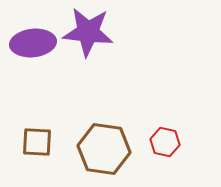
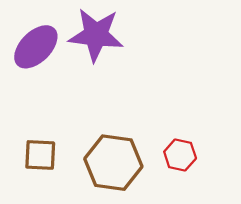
purple ellipse: (33, 43) -> (36, 47), turned -39

